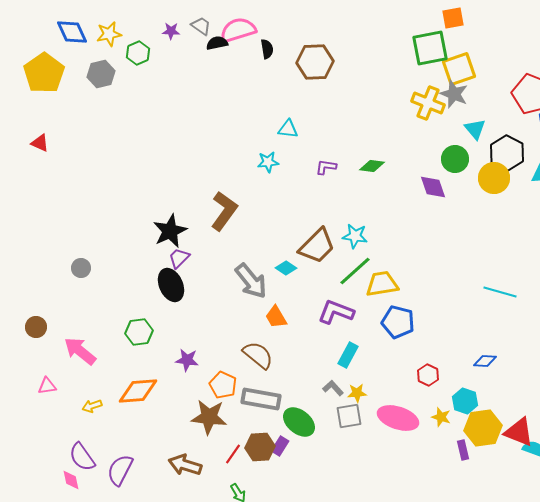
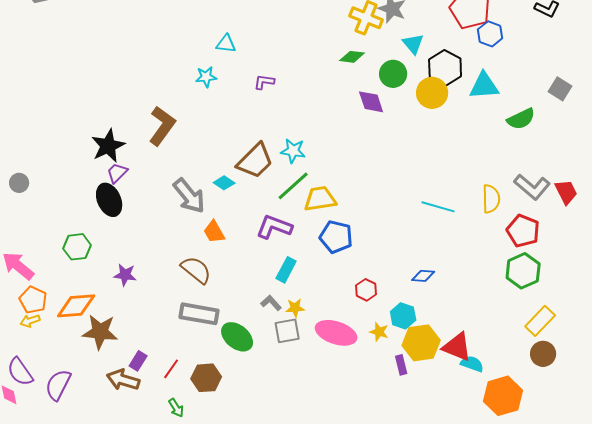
green diamond: (372, 166) -> (352, 57), moved
orange pentagon: (223, 385) -> (33, 300), moved
brown star: (209, 417) -> (100, 332), moved
purple rectangle: (280, 446) -> (138, 361), moved
brown hexagon: (260, 447) -> (206, 378), moved

